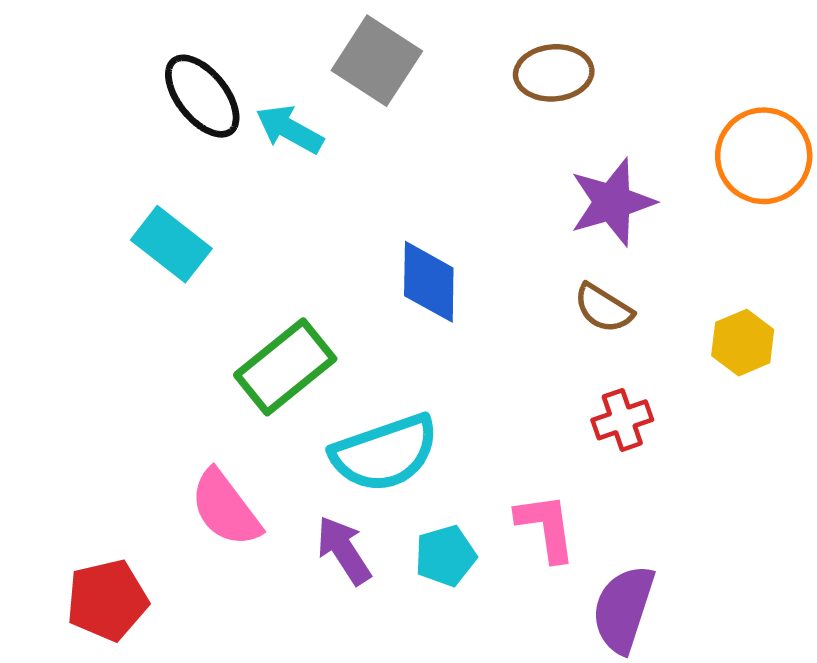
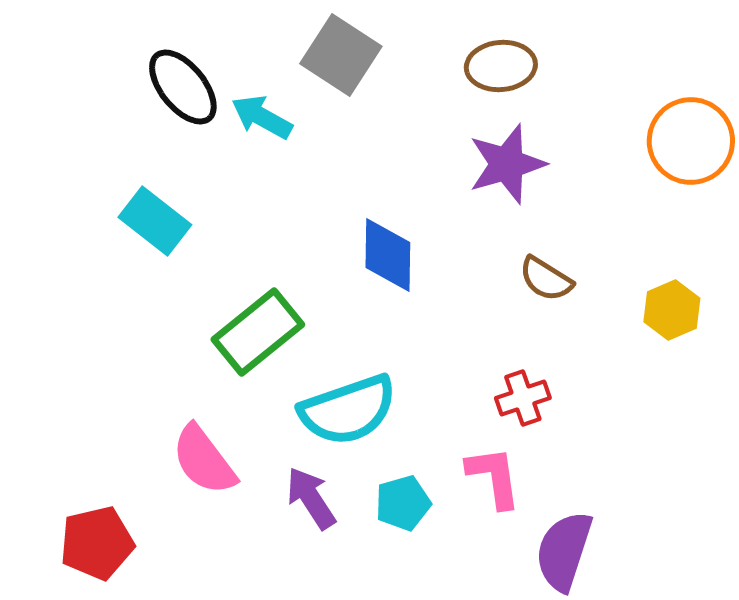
purple star: (612, 202) -> (507, 164), moved
red cross: (622, 420) -> (523, 398), moved

